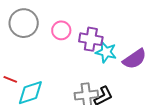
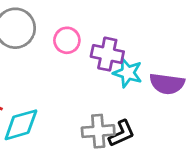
purple semicircle: (135, 59) -> (167, 84), turned 40

